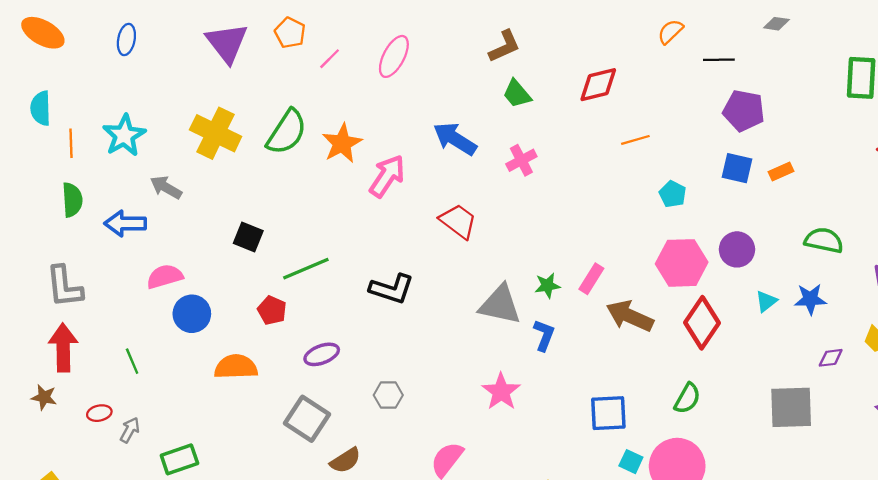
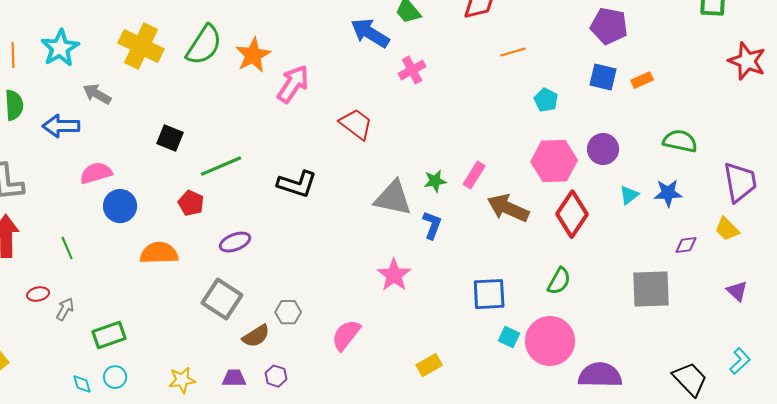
blue arrow: (455, 139) -> (370, 33), moved
gray hexagon: (388, 395) -> (288, 312), moved

